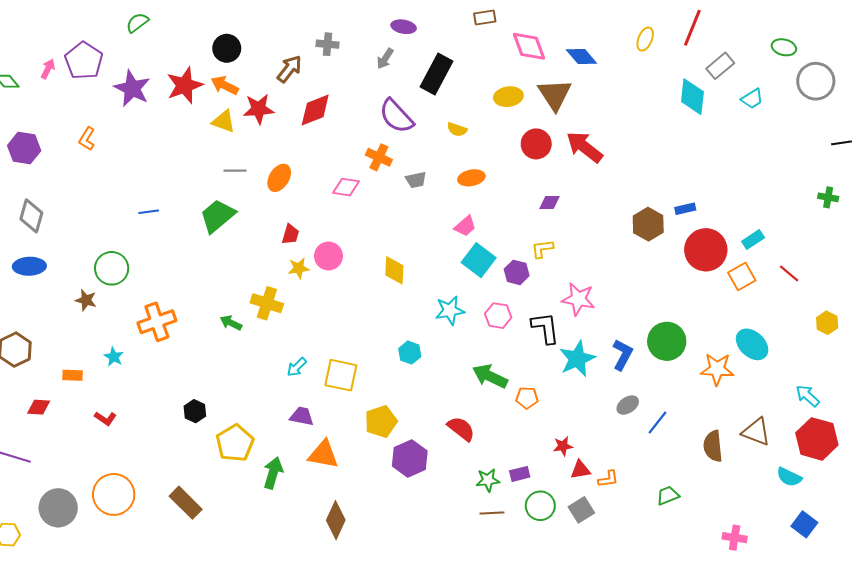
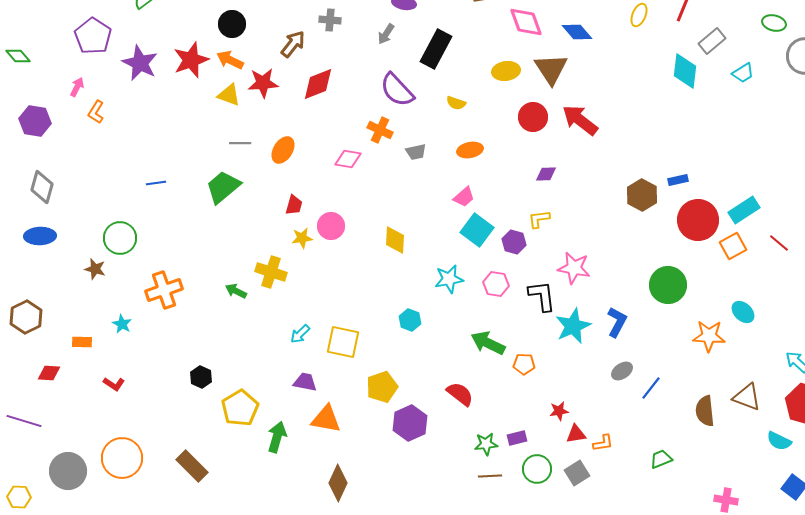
pink arrow: (48, 69) -> (77, 87), moved
cyan rectangle: (753, 240) -> (744, 210), size x1.4
green circle: (667, 341) -> (668, 285), moved
cyan ellipse: (752, 344) -> (743, 312), size x0.7

